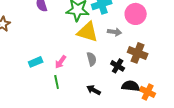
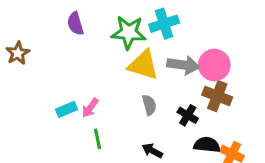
pink circle: (136, 14) -> (214, 65), moved
gray arrow: (115, 32) -> (183, 65), size x1.5
pink arrow: (61, 62) -> (90, 108), moved

